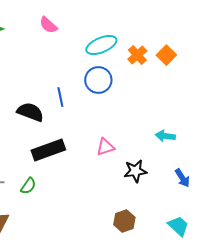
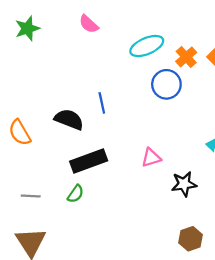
blue circle: (98, 80) -> (166, 84), moved
green semicircle: (28, 186) -> (76, 194), moved
brown hexagon: (124, 221) -> (191, 239), moved

